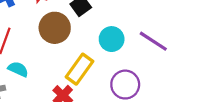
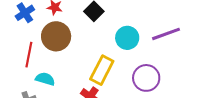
brown circle: (55, 28) -> (56, 36), moved
purple line: (153, 41) -> (166, 34), turned -44

